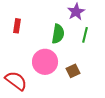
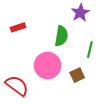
red rectangle: (17, 26) -> (18, 27), turned 64
green line: (85, 35) -> (90, 50), moved

